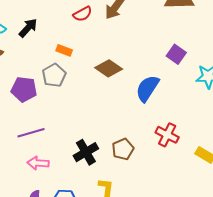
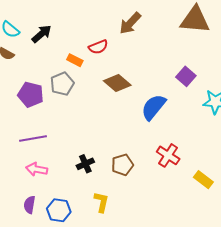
red semicircle: (82, 14) -> (98, 47), moved
black cross: (86, 152) -> (85, 164), size x0.7

